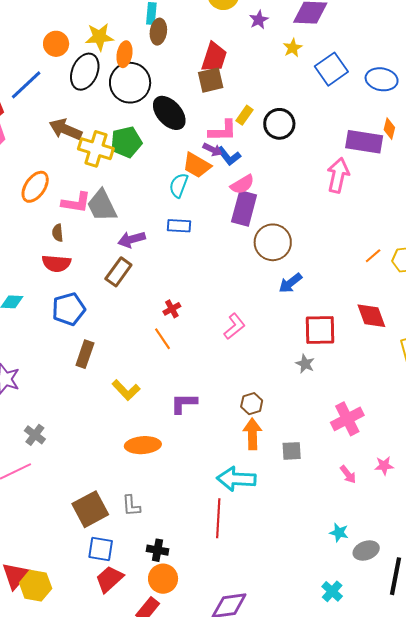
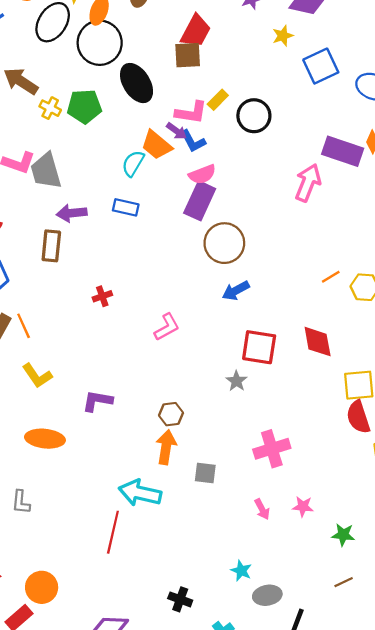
yellow cross: (96, 149) -> (50, 108), size x0.6
brown rectangle: (118, 272) -> (51, 246), turned -40
orange line: (162, 339) -> (24, 326), moved
black cross: (157, 550) -> (180, 599), moved

